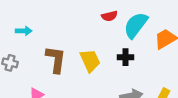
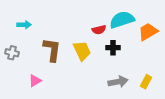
red semicircle: (109, 16) -> (99, 30), moved
cyan semicircle: (136, 25) -> (122, 20), turned 35

